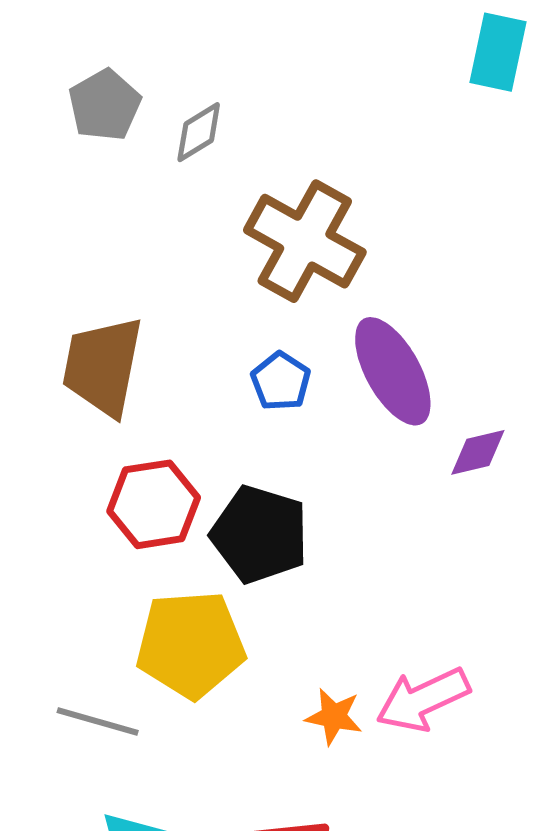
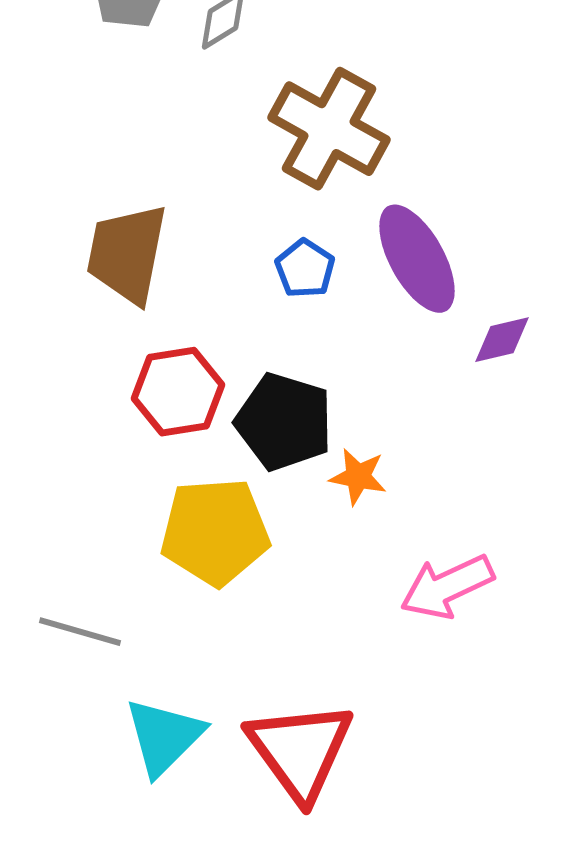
orange star: (334, 717) -> (358, 477), moved
gray line: (98, 722) -> (80, 632), moved

